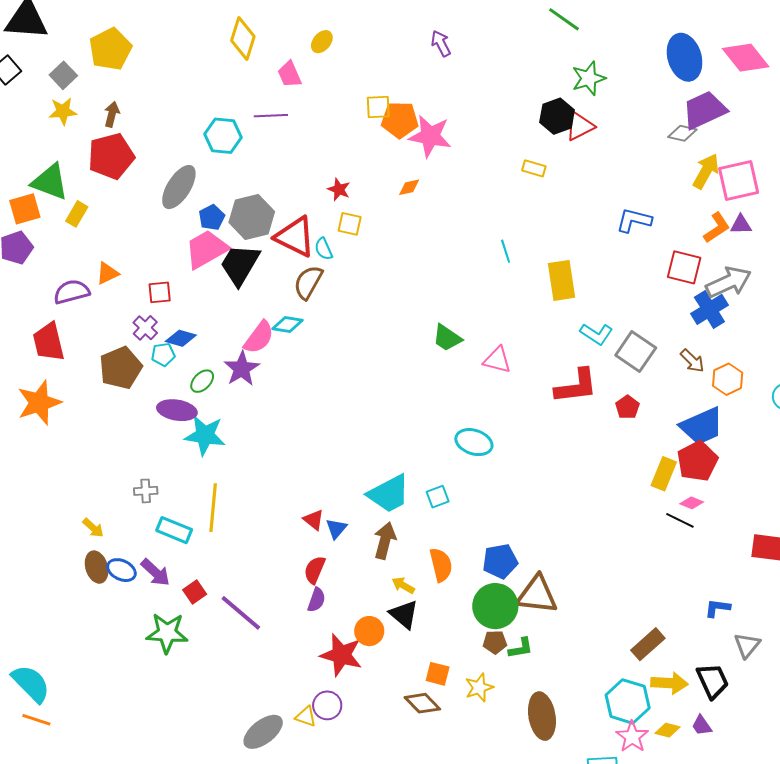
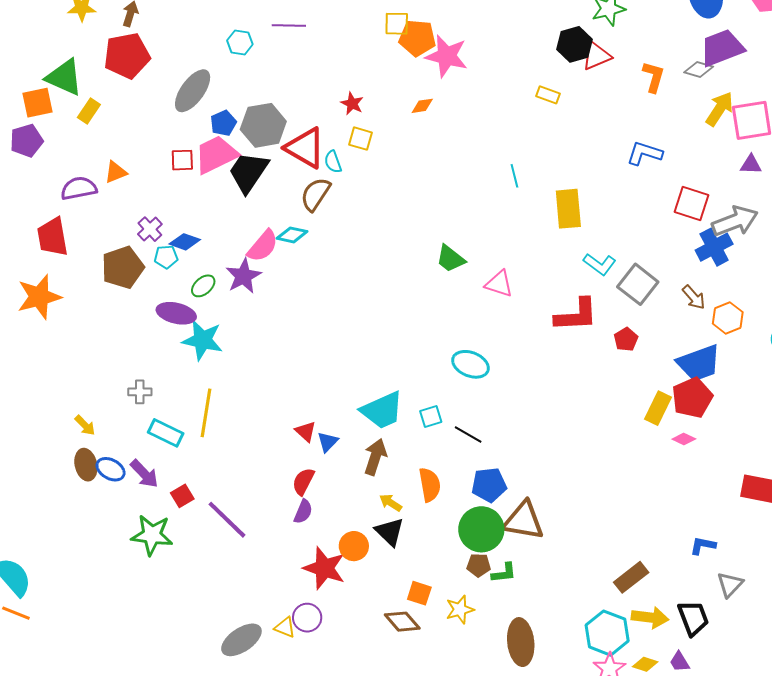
cyan hexagon: (223, 136) -> (240, 42), size x0.7
orange L-shape: (717, 228) -> (654, 77), moved, turned -44
red square: (160, 292) -> (182, 160), moved
black line: (680, 520) -> (468, 434), moved

